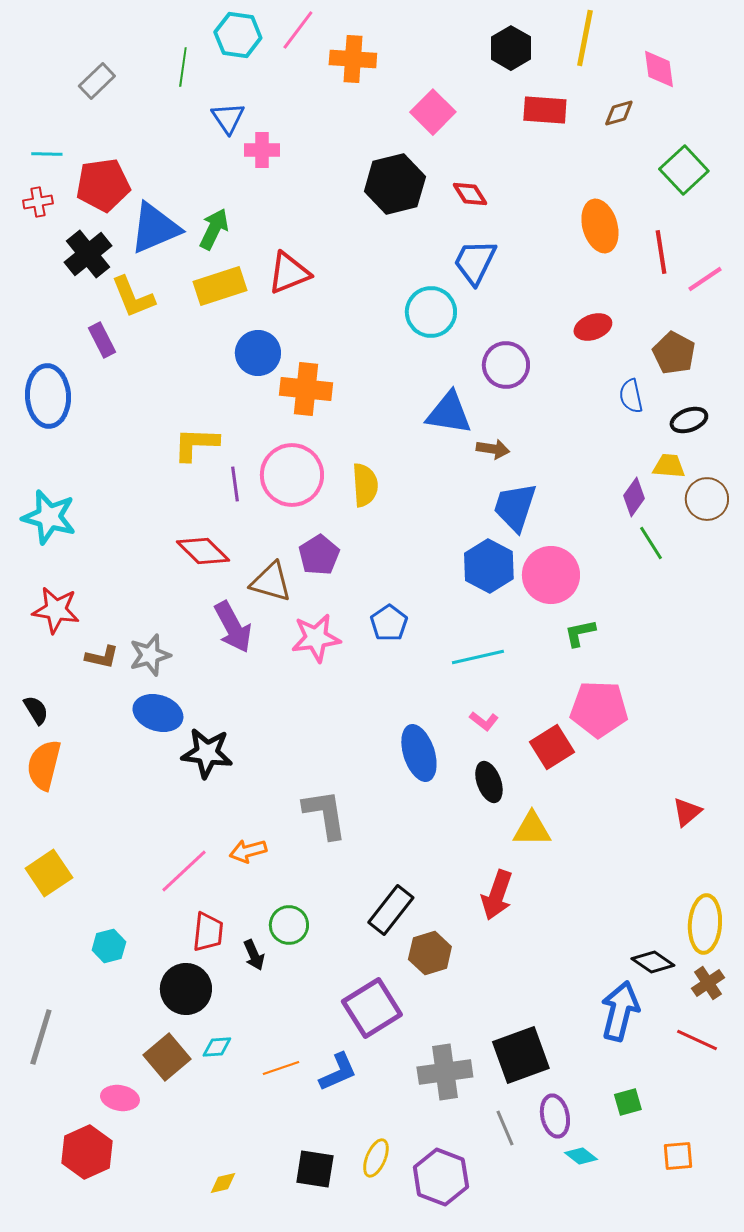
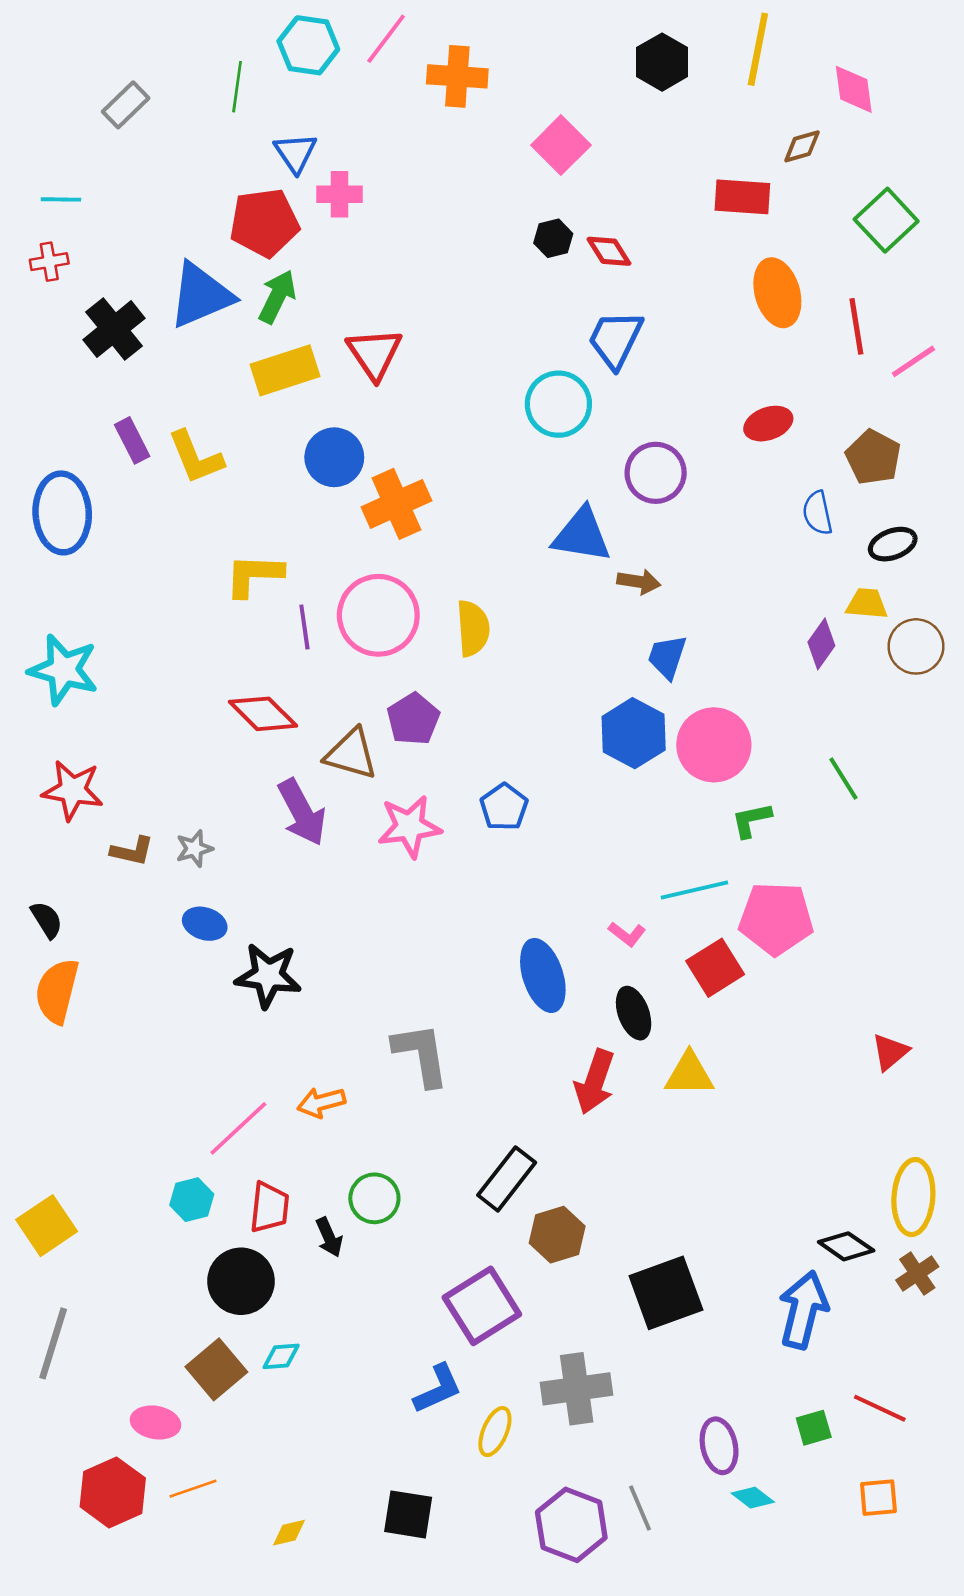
red rectangle: (545, 110) -> (742, 197), moved
black hexagon: (395, 184) -> (553, 238), moved, size x0.5
red pentagon: (103, 185) -> (264, 223), moved
red triangle: (289, 273) -> (374, 354), turned -42
yellow L-shape: (133, 297) -> (196, 457), moved
orange cross: (306, 389) -> (396, 504), turned -30
blue trapezoid: (515, 507) -> (667, 657), size x0.7
green line: (651, 543) -> (843, 779), moved
gray star: (150, 655) -> (194, 849), size x0.7
cyan line: (478, 657) -> (694, 890), moved
blue ellipse: (158, 713) -> (205, 924), size x0.7
yellow square: (49, 873) -> (47, 1226), moved
red arrow: (497, 895) -> (595, 1082), moved
cyan hexagon: (109, 946) -> (192, 1200), moved
red line: (697, 1040) -> (880, 1408), moved
black square: (521, 1055) -> (666, 1293), moved
orange line: (281, 1068) -> (193, 1489), moved
gray line: (505, 1128) -> (640, 1508), moved
yellow ellipse: (376, 1158) -> (495, 1432), moved

